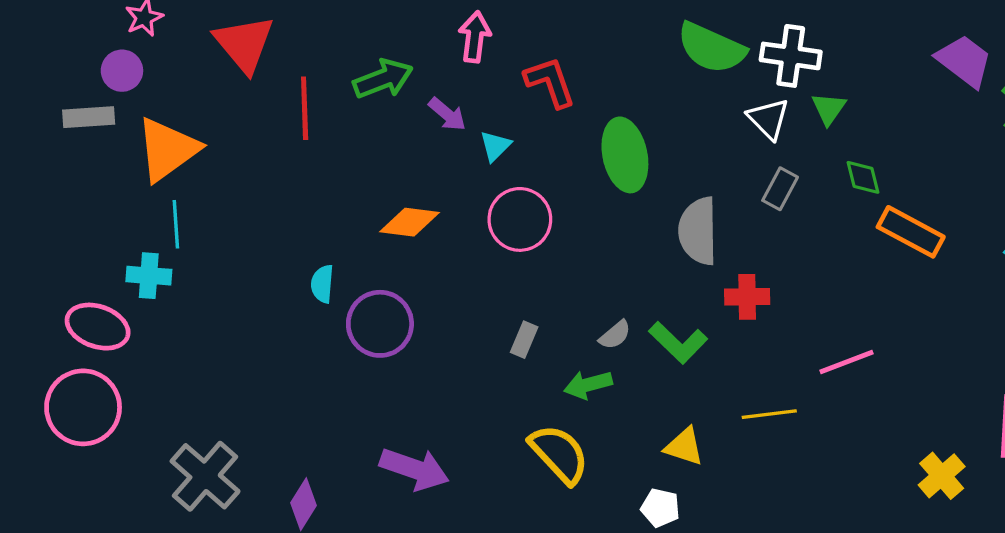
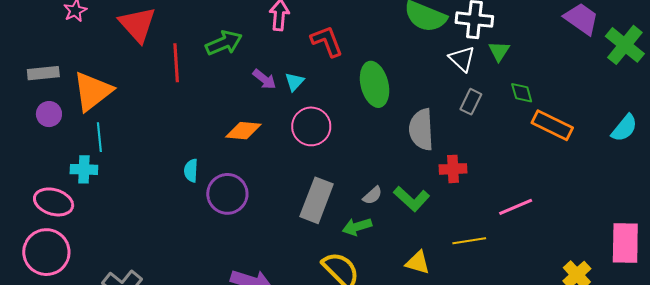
purple circle: (122, 71) -> (49, 114), moved
purple arrow: (447, 114) -> (264, 79), moved
gray rectangle: (524, 340) -> (317, 200), size x2.0

